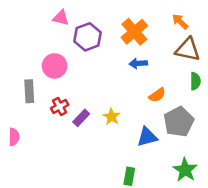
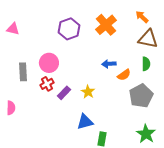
pink triangle: (61, 18) -> (13, 29), moved
blue arrow: (138, 63) -> (109, 64), moved
pink circle: (55, 66) -> (49, 63), moved
green semicircle: (195, 81) -> (146, 64), moved
blue triangle: (147, 137) -> (85, 122), moved

